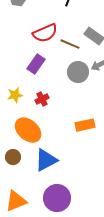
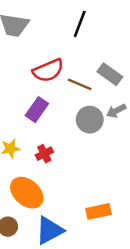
orange rectangle: (85, 125) -> (99, 211), moved

